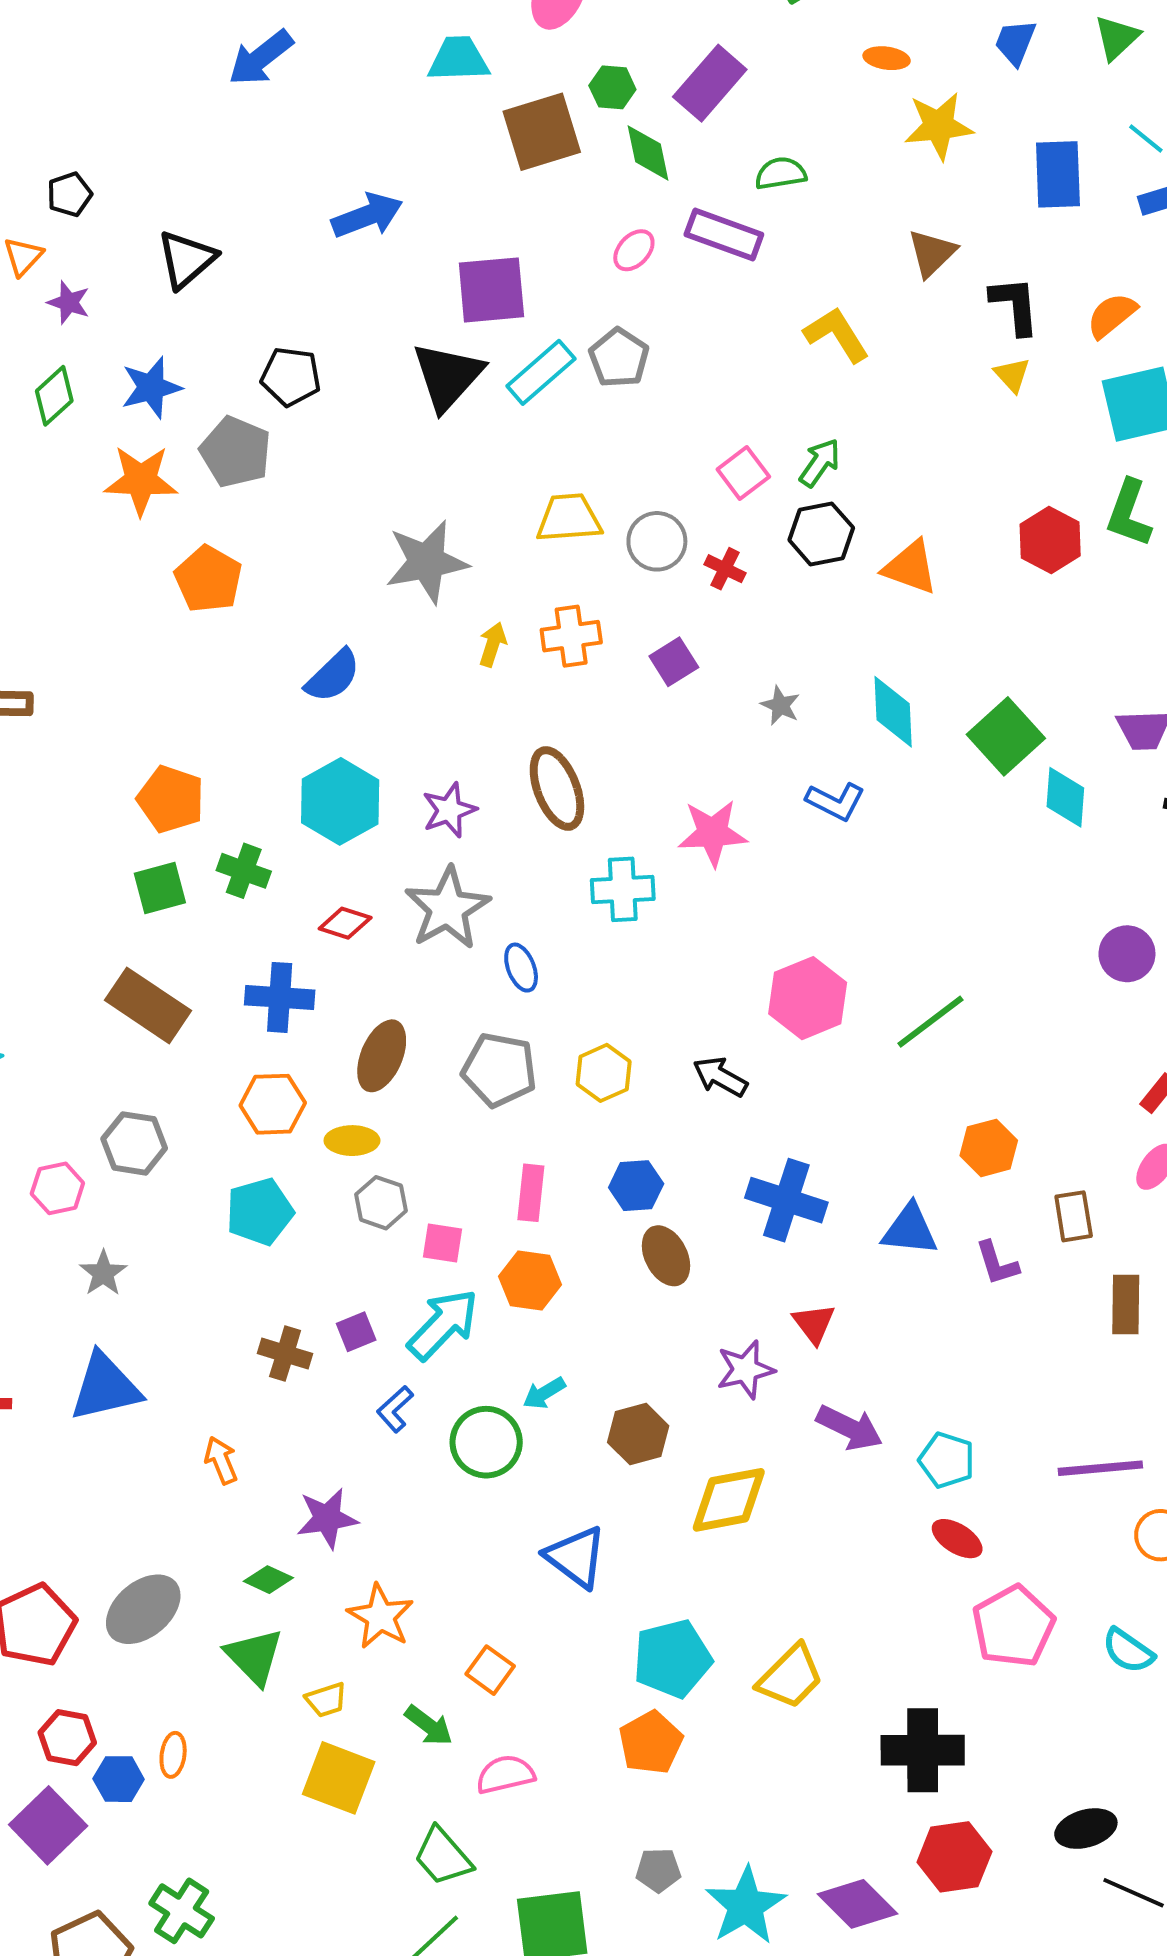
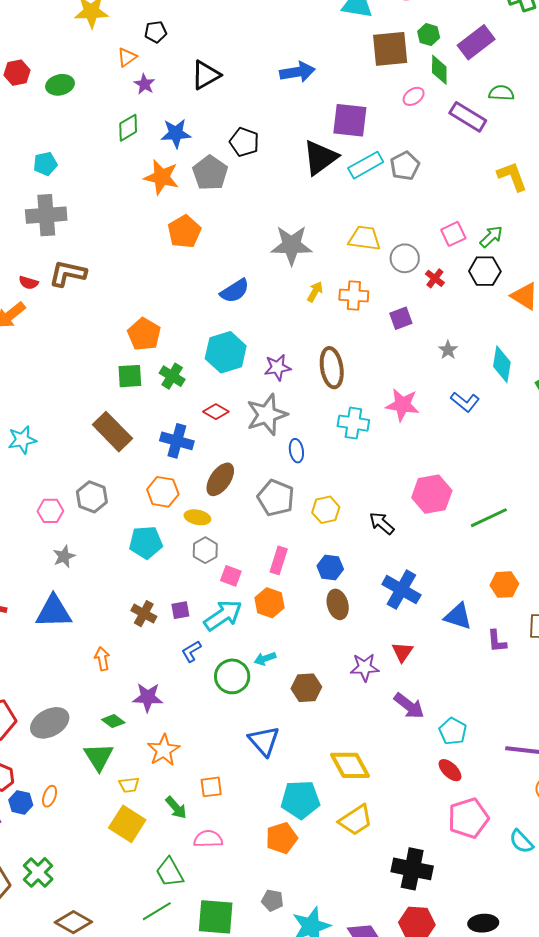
pink ellipse: (634, 250) -> (414, 96), moved
yellow diamond: (729, 1500) -> (350, 765), moved, turned 60
orange square: (490, 1670) -> (211, 787), turned 35

